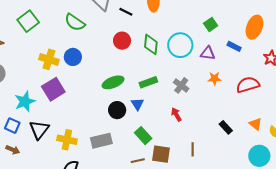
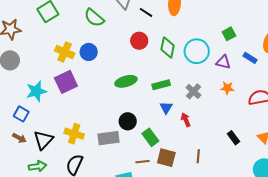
blue triangle: (137, 104) -> (166, 108), moved
black circle: (117, 110) -> (128, 121), moved
black triangle: (39, 130) -> (43, 140), moved

